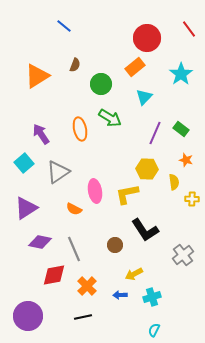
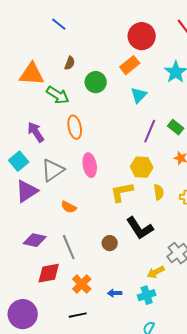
orange triangle: (37, 76) -> (32, 74), turned 36
green arrow: (110, 118) -> (58, 95), moved
yellow semicircle: (174, 182) -> (159, 192), moved
pink ellipse: (95, 191) -> (90, 165), moved
purple triangle: (26, 208) -> (27, 191), moved
yellow arrow: (134, 274) -> (156, 272), moved

